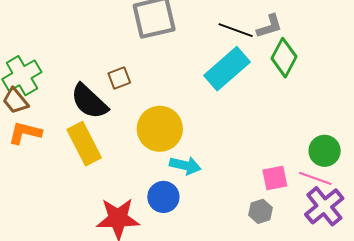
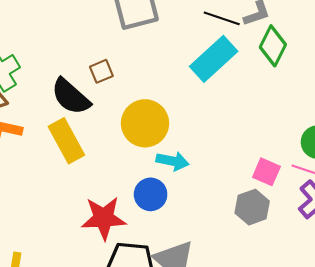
pink square: (275, 178) -> (266, 172), turned 36
gray hexagon: (260, 211) -> (252, 207), size x1.4

